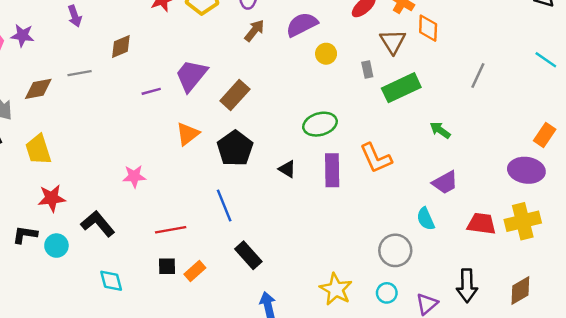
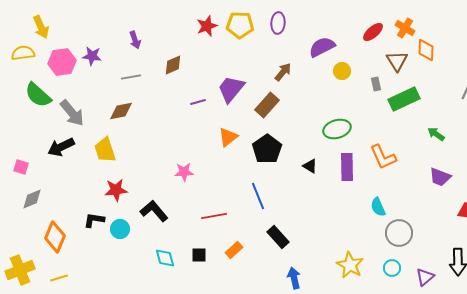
brown arrow: (254, 31) -> (283, 72), moved
gray line: (80, 73) -> (131, 77), moved
brown diamond: (38, 89) -> (121, 111), moved
purple trapezoid: (445, 182) -> (440, 177), turned 50
cyan semicircle: (426, 219) -> (378, 207), moved
black square: (167, 266) -> (199, 255), moved

